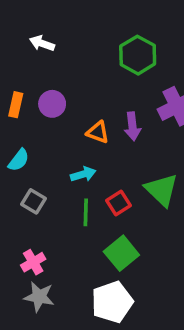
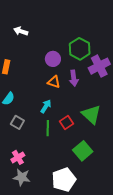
green hexagon: (138, 55) -> (80, 49), moved
purple circle: (52, 104) -> (53, 59), moved
cyan arrow: (83, 174) -> (46, 106), turned -40
green square: (121, 253) -> (83, 151), moved

